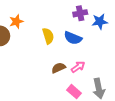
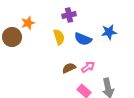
purple cross: (80, 13) -> (69, 15), moved
blue star: (100, 22) -> (109, 32), moved

